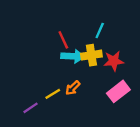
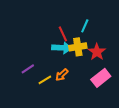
red line: (63, 40) -> (63, 34), moved
red star: (114, 61) -> (97, 52), turned -30
purple line: (30, 108) -> (28, 69), moved

